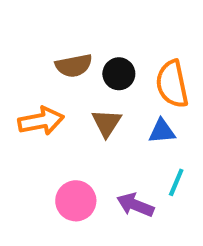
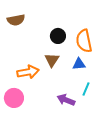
brown semicircle: (74, 66) -> (16, 20), moved
orange arrow: (41, 121) -> (28, 72), moved
pink circle: (76, 201) -> (14, 98), moved

